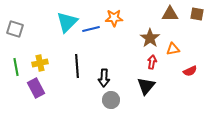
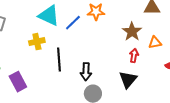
cyan triangle: (67, 22) -> (49, 16), turned -50
blue line: (91, 29) -> (73, 23), turned -30
yellow cross: (40, 63) -> (37, 42), moved

